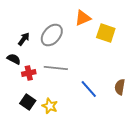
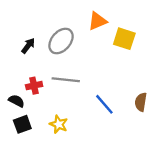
black semicircle: (14, 59) -> (16, 101), moved
black square: (28, 102) -> (22, 124), moved, turned 35

